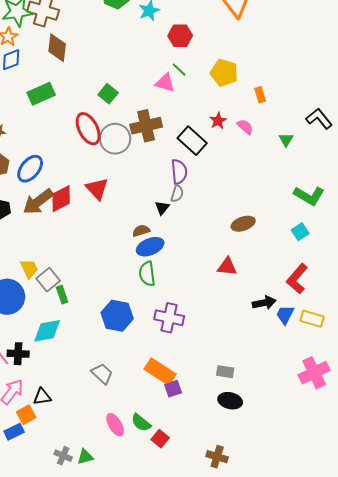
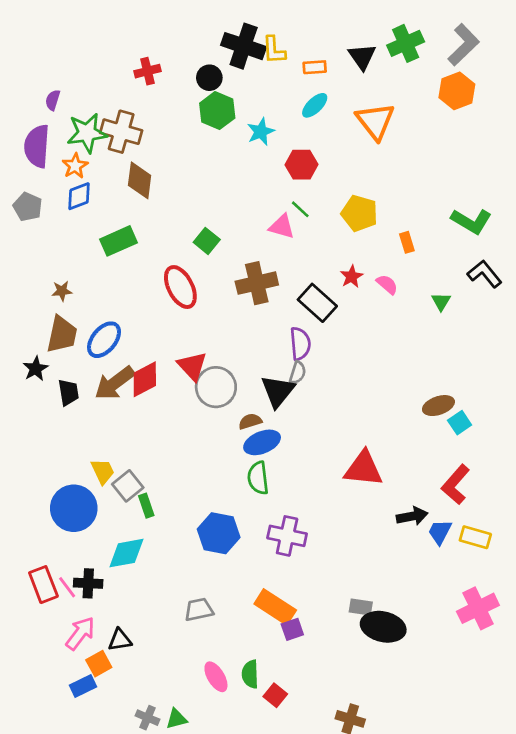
gray circle: (115, 139) -> (216, 387), moved
green L-shape: (309, 196) -> (471, 221), moved
black triangle: (162, 208) -> (278, 391), size x1.8
brown ellipse: (243, 224) -> (438, 406), moved
red triangle: (227, 267) -> (363, 469), size x1.5
gray trapezoid: (102, 374) -> (199, 610), turned -55
black ellipse: (230, 401) -> (383, 627), moved, size x1.4
green semicircle: (141, 423) -> (250, 674), turned 50

